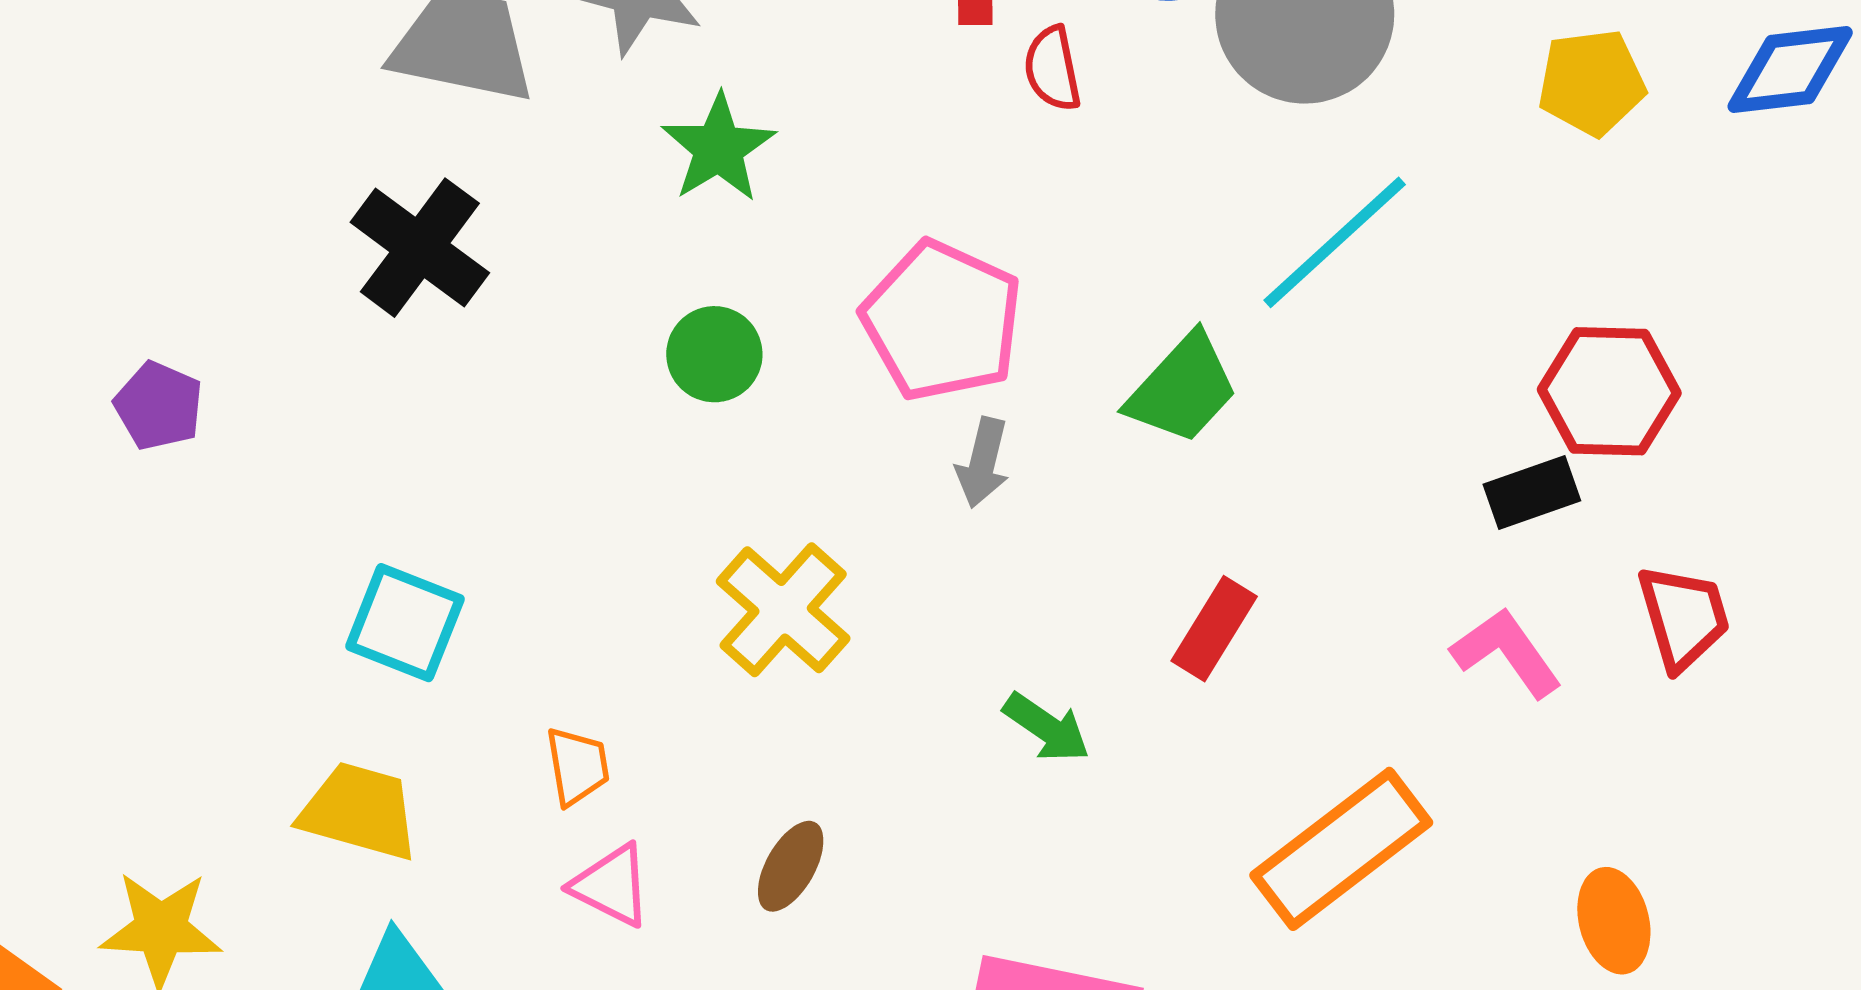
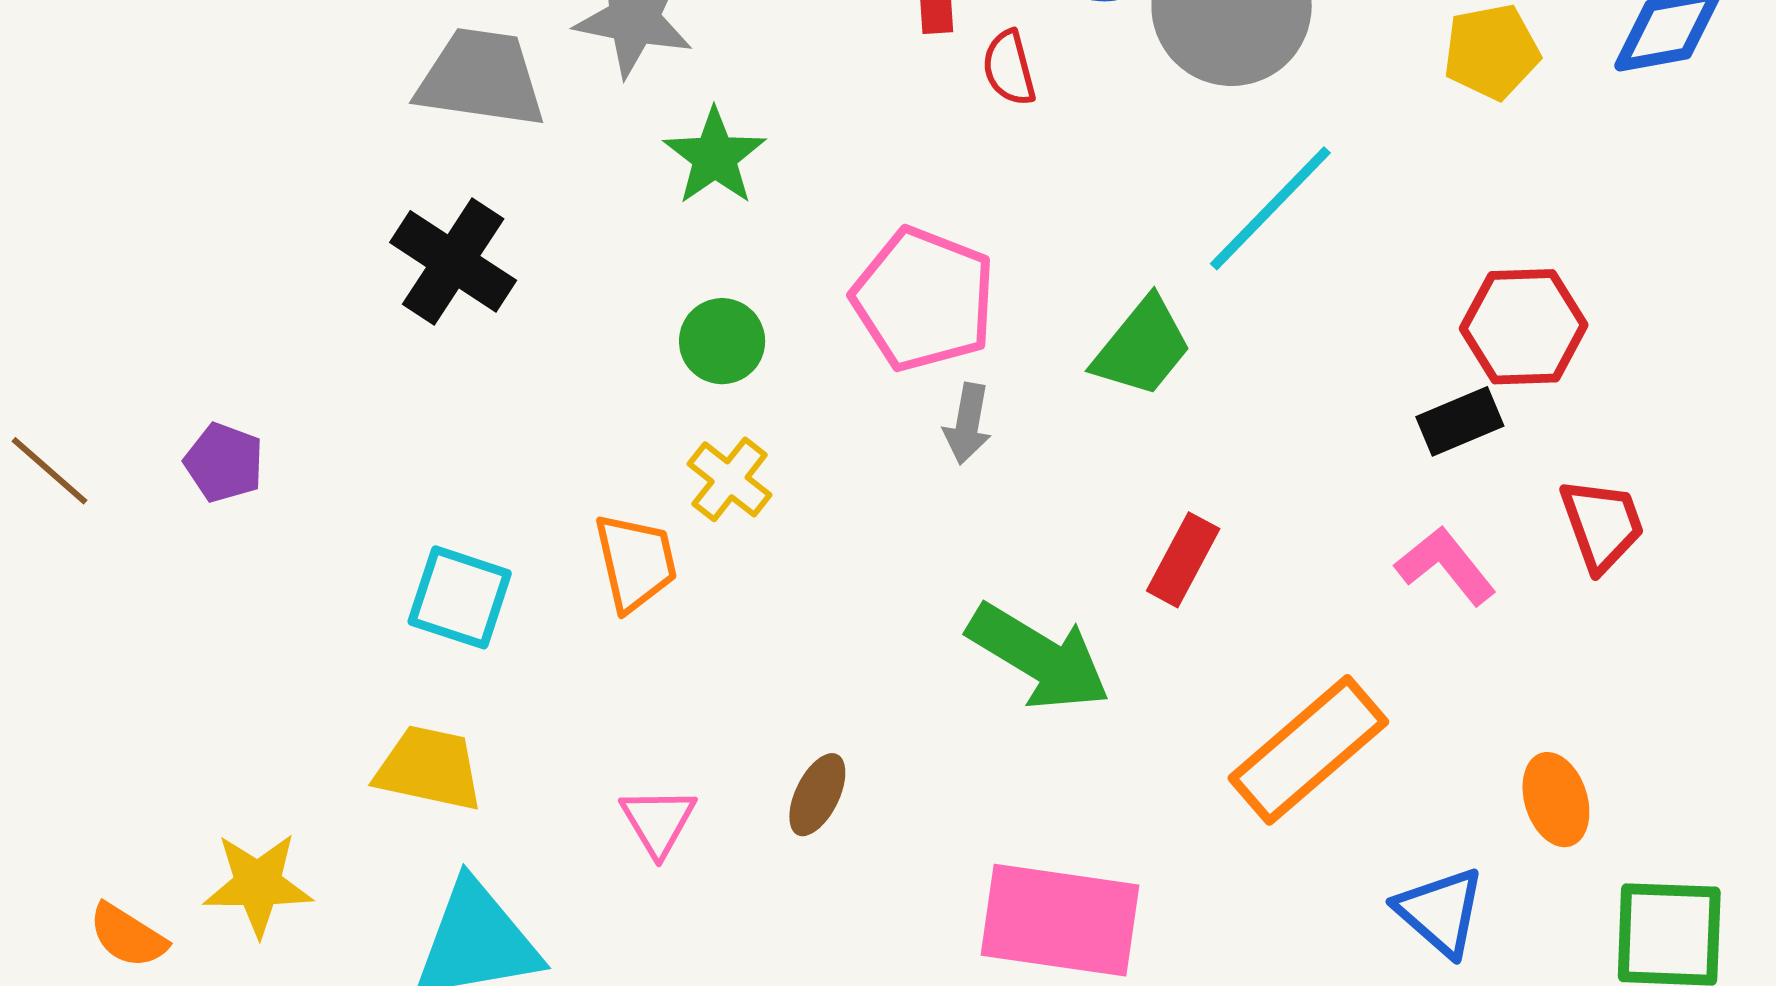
purple pentagon: (159, 406) -> (224, 462), moved
yellow cross: (783, 610) -> (730, 479), moved, size x0.7
green arrow: (1047, 728) -> (1039, 657), size x1.8
orange trapezoid: (578, 766) -> (636, 562), moved, size x1.4
pink triangle: (611, 885) -> (658, 821), turned 36

